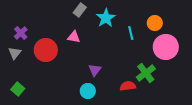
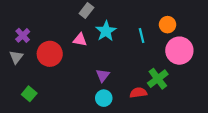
cyan star: (106, 18) -> (106, 31), moved
green square: (18, 89) -> (29, 94), moved
cyan circle: (88, 91) -> (104, 98), moved

